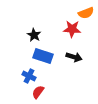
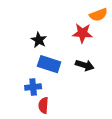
blue cross: (29, 76) -> (33, 87), turned -32
red semicircle: (38, 92) -> (43, 105), turned -32

